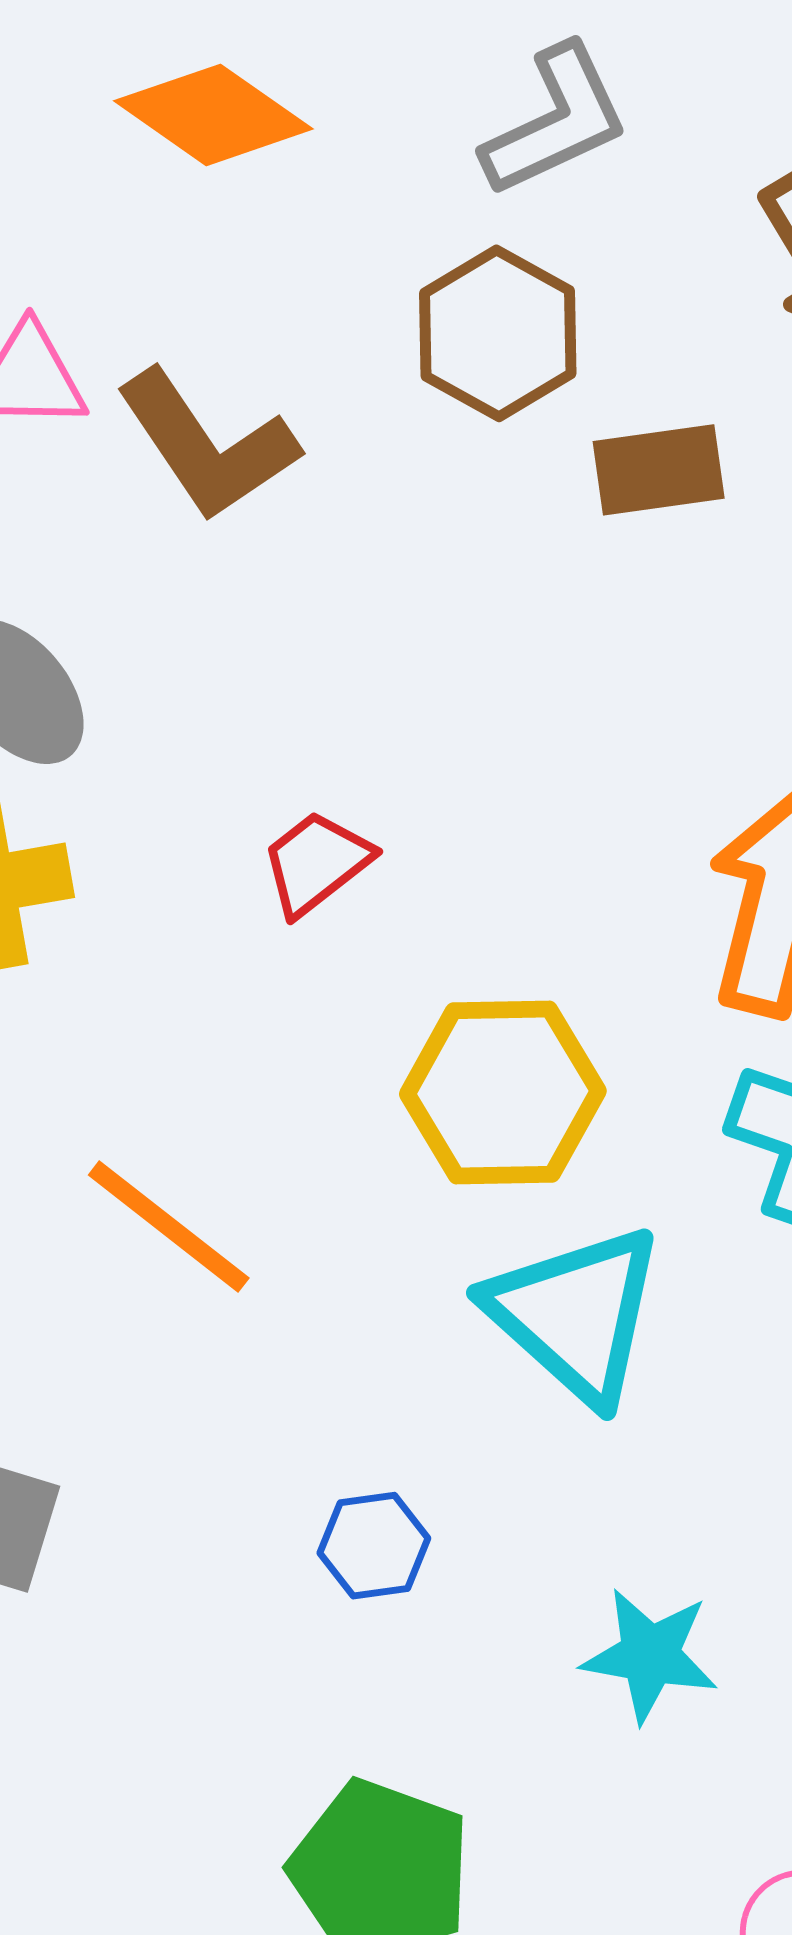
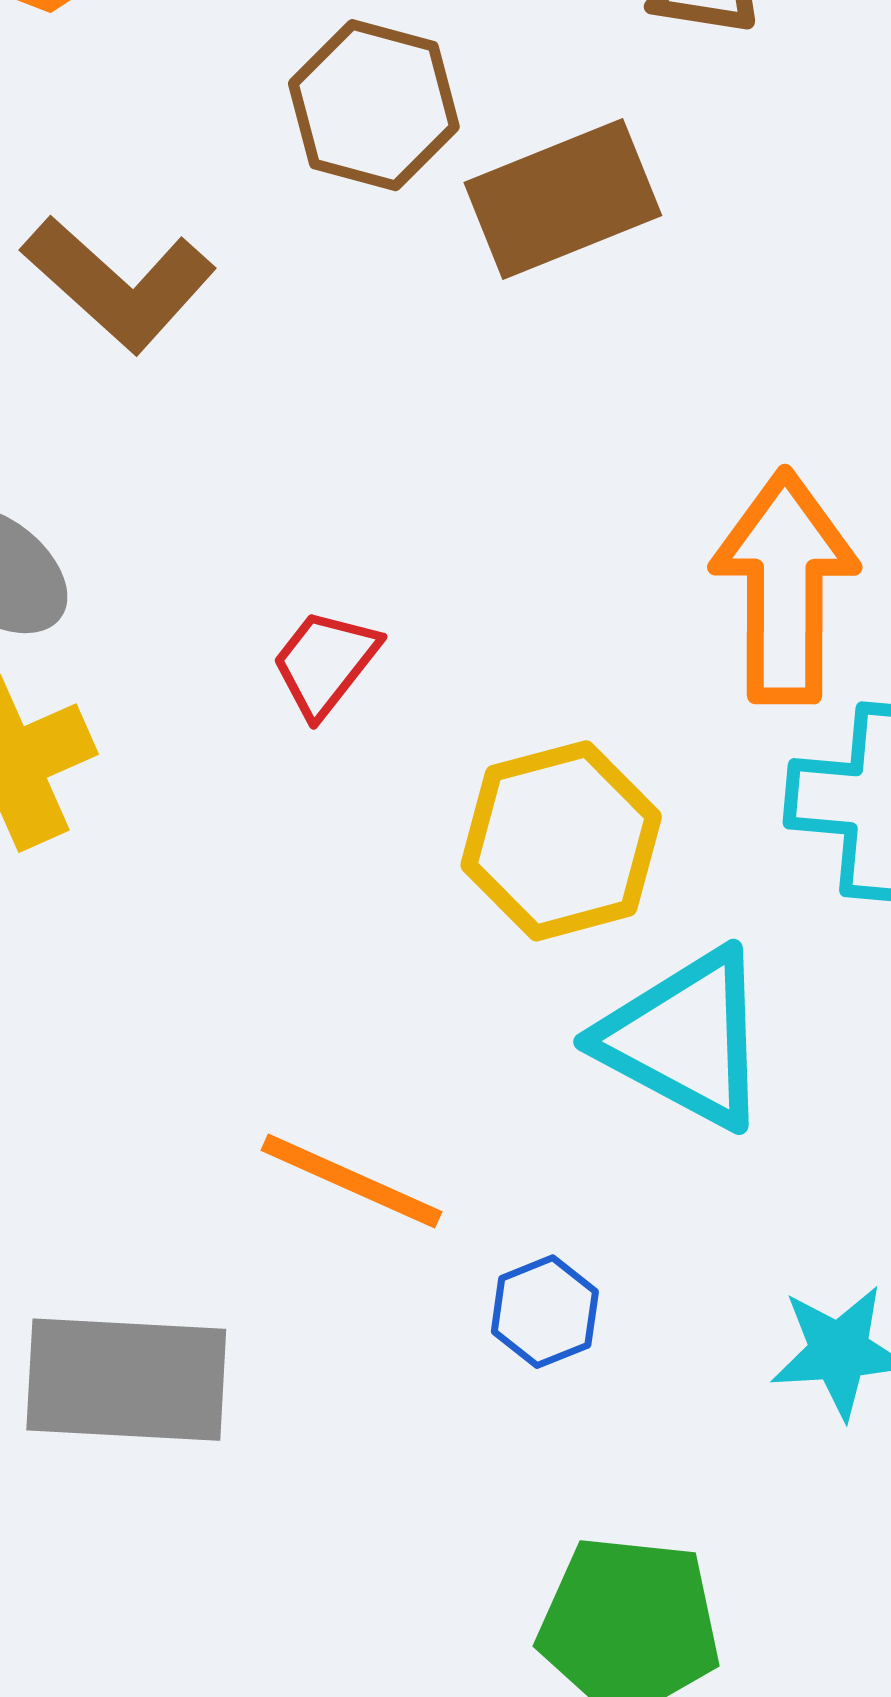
brown rectangle: (659, 470) -> (563, 199), size x1.4
orange line: (169, 1227) -> (352, 1181), moved

